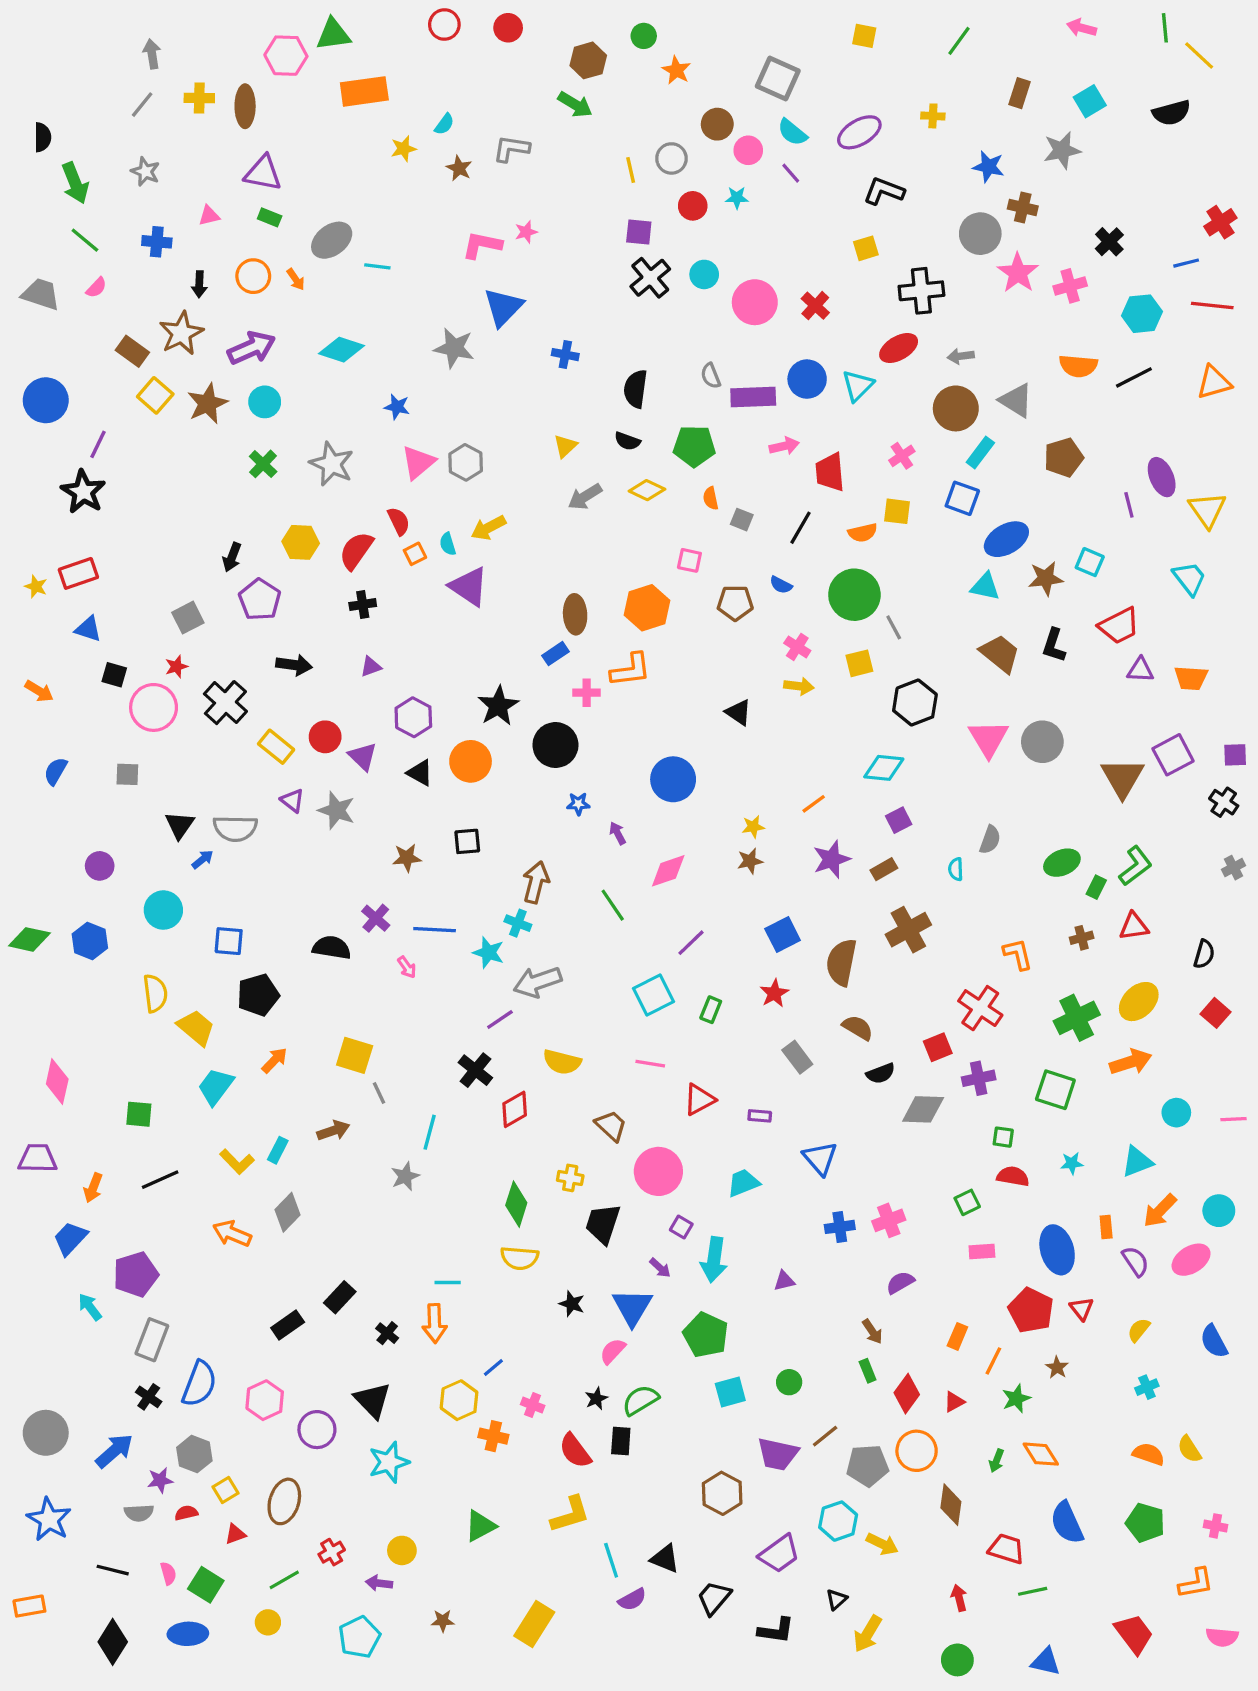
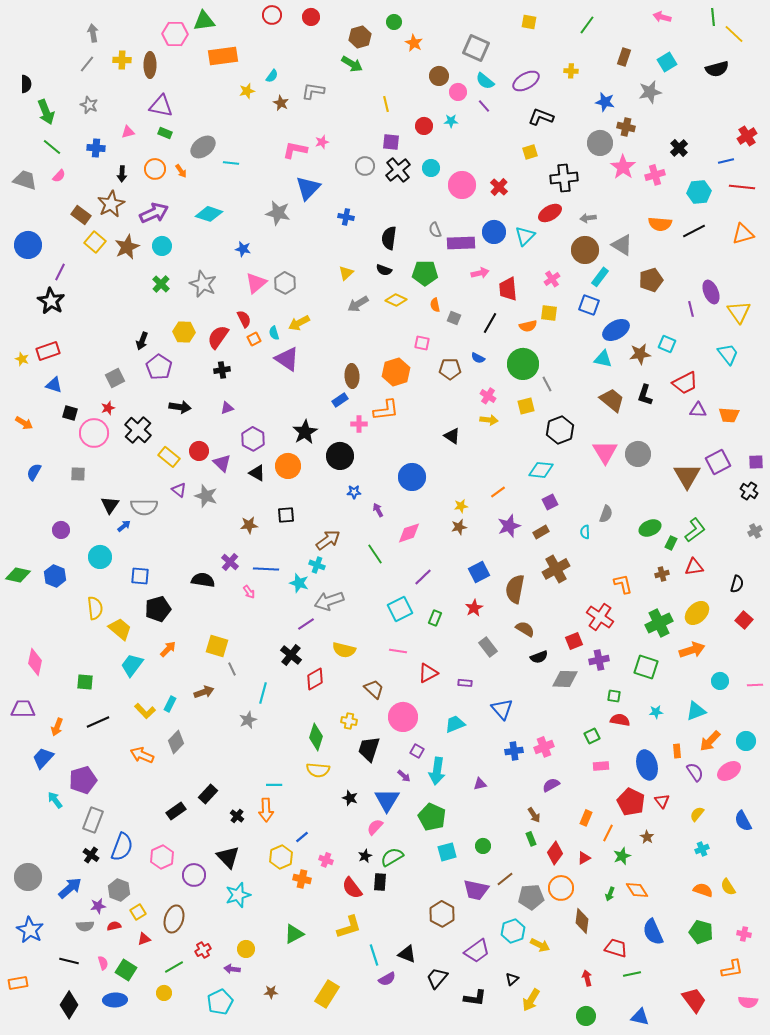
gray circle: (671, 158) -> (365, 166), moved
brown arrow: (536, 882) -> (328, 540), turned 40

